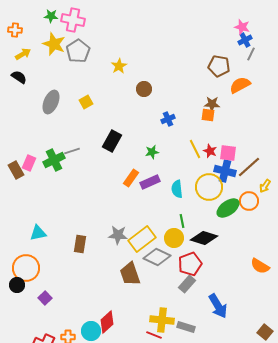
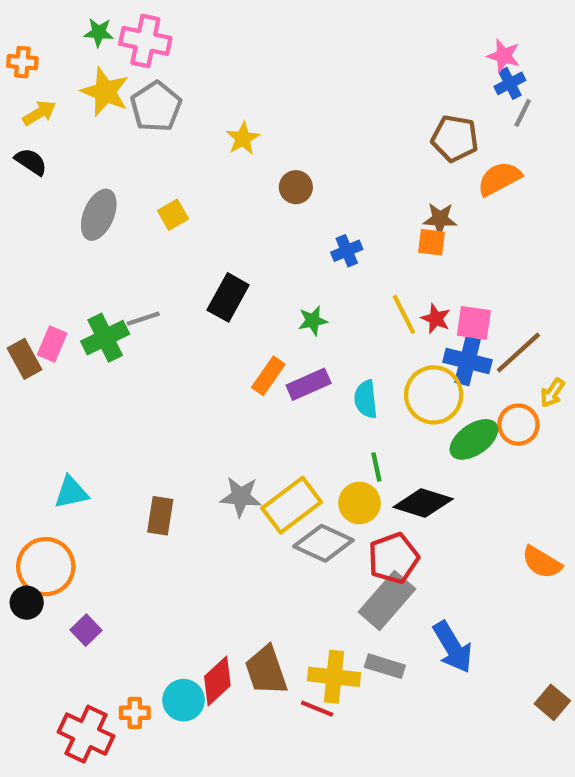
brown trapezoid: (130, 274) -> (266, 670), moved
gray rectangle: (187, 284) -> (387, 601), size x1.5
gray rectangle: (186, 327) -> (385, 666), moved

